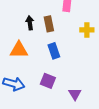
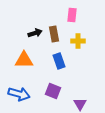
black arrow: (30, 23) -> (35, 33), turned 80
yellow cross: (87, 30) -> (78, 41), moved

